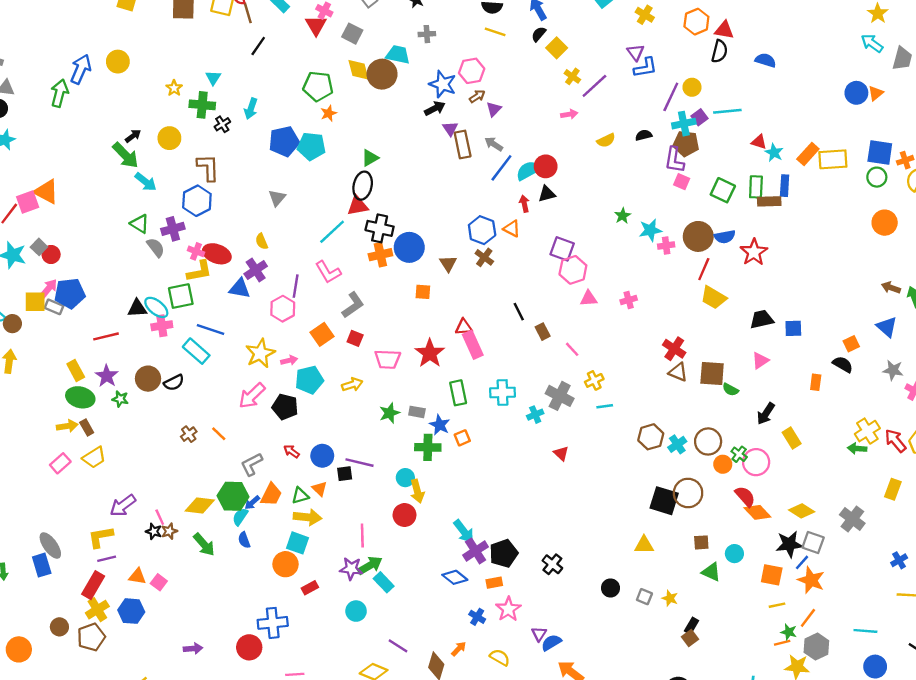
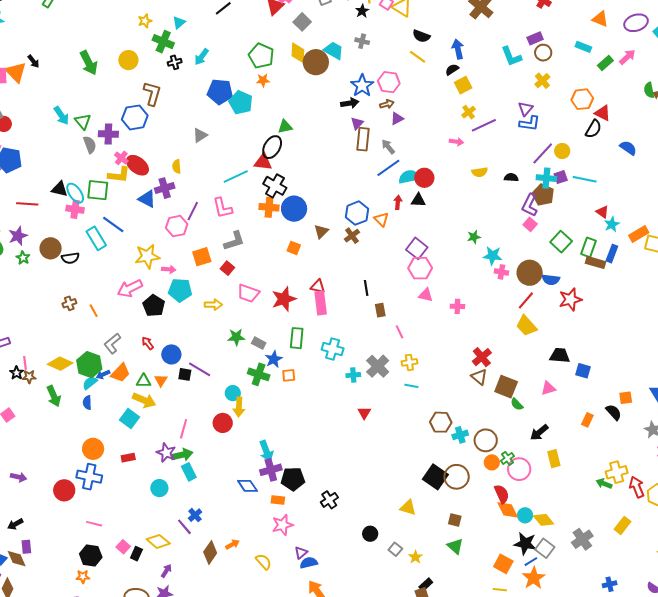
black arrow: (133, 136) -> (33, 61), moved, turned 72
cyan arrow: (146, 182) -> (61, 116), moved
gray L-shape: (252, 464) -> (112, 343), turned -30
cyan circle: (734, 554) -> (525, 515), moved
orange circle: (286, 564) -> (93, 449), moved
blue cross: (477, 617) -> (195, 515), moved

